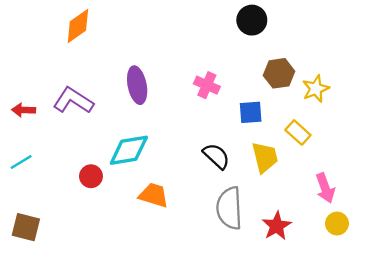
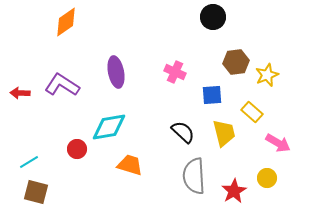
cyan line: (21, 162) -> (29, 162), moved
pink arrow: (325, 188) -> (278, 143), moved, turned -40
yellow circle: (337, 224) -> (267, 178), moved
brown square: (26, 227) -> (36, 192), moved

